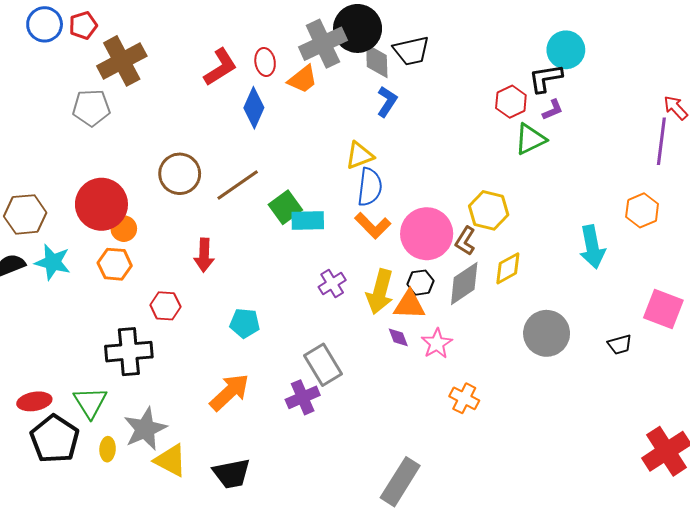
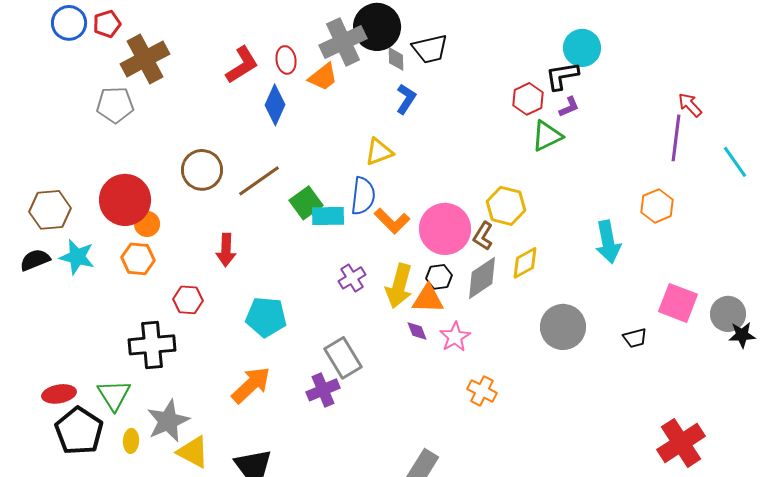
gray diamond: (377, 61) -> (396, 59), size x0.7
blue semicircle: (370, 187) -> (363, 196), moved
cyan pentagon: (245, 323) -> (266, 317), size x1.4

